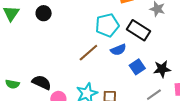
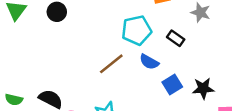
black rectangle: (138, 30) -> (176, 38), size x0.6
blue semicircle: (118, 50) -> (149, 62), turned 49

